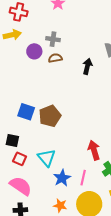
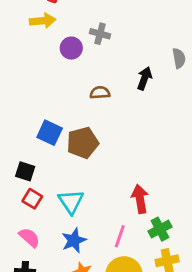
brown semicircle: (55, 58) -> (100, 93), moved
blue star: (62, 178) -> (74, 240), moved
pink semicircle: (21, 186) -> (29, 237), size x0.7

